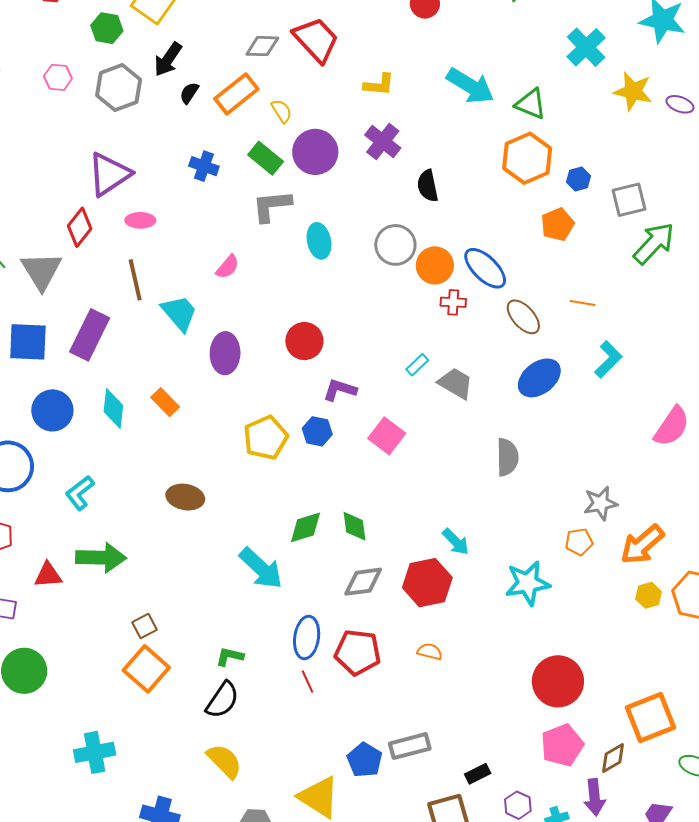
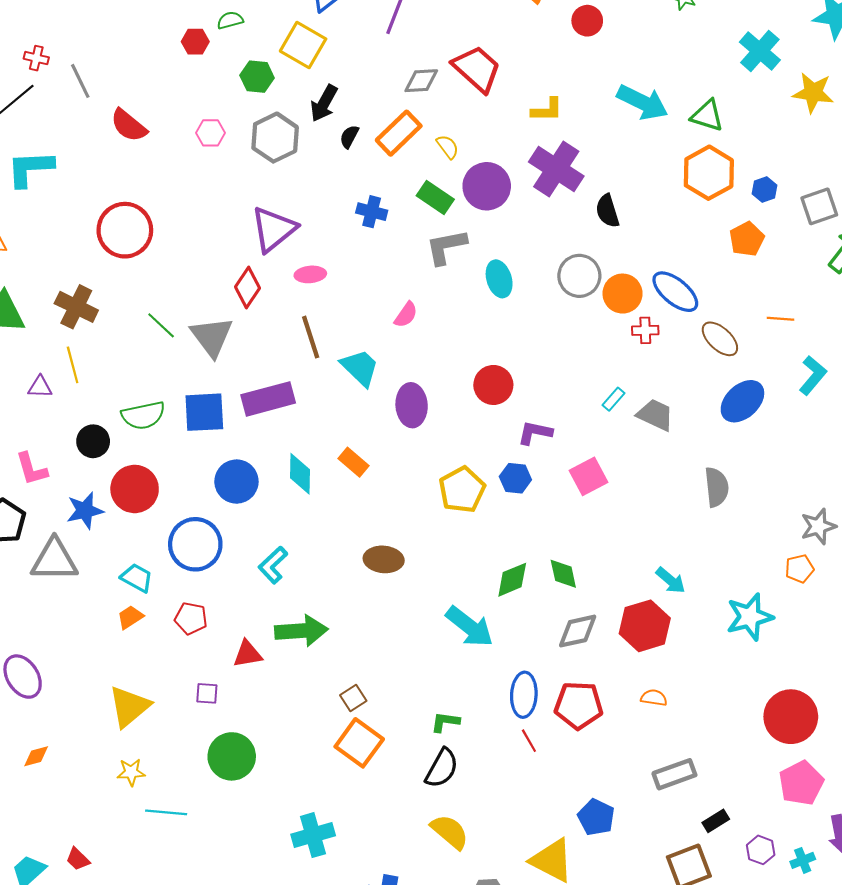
purple cross: (383, 142) -> (556, 169), size x1.4
purple rectangle: (90, 335) -> (268, 399), turned 54
pink square: (387, 436) -> (588, 476), turned 30
gray rectangle: (410, 746) -> (674, 774), moved

